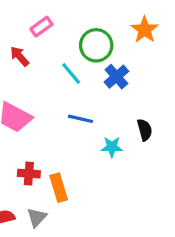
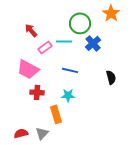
pink rectangle: (41, 27) -> (45, 47), moved
cyan line: (71, 73) -> (64, 41), turned -49
cyan star: (112, 147) -> (68, 95), moved
red cross: (29, 174) -> (37, 92), moved

